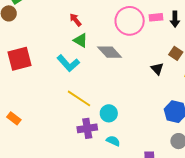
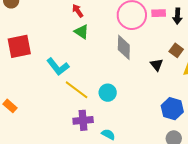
gray diamond: (110, 52) -> (124, 47), moved, turned 40
cyan L-shape: (68, 63) -> (58, 67), moved
cyan circle: (109, 113) -> (108, 93), moved

